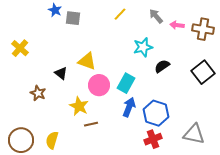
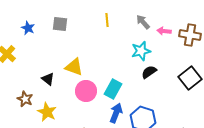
blue star: (55, 10) -> (28, 28), moved
yellow line: (120, 14) -> (107, 20), turned -48
cyan star: (143, 47) -> (141, 51), moved
yellow star: (79, 106) -> (47, 112), moved

